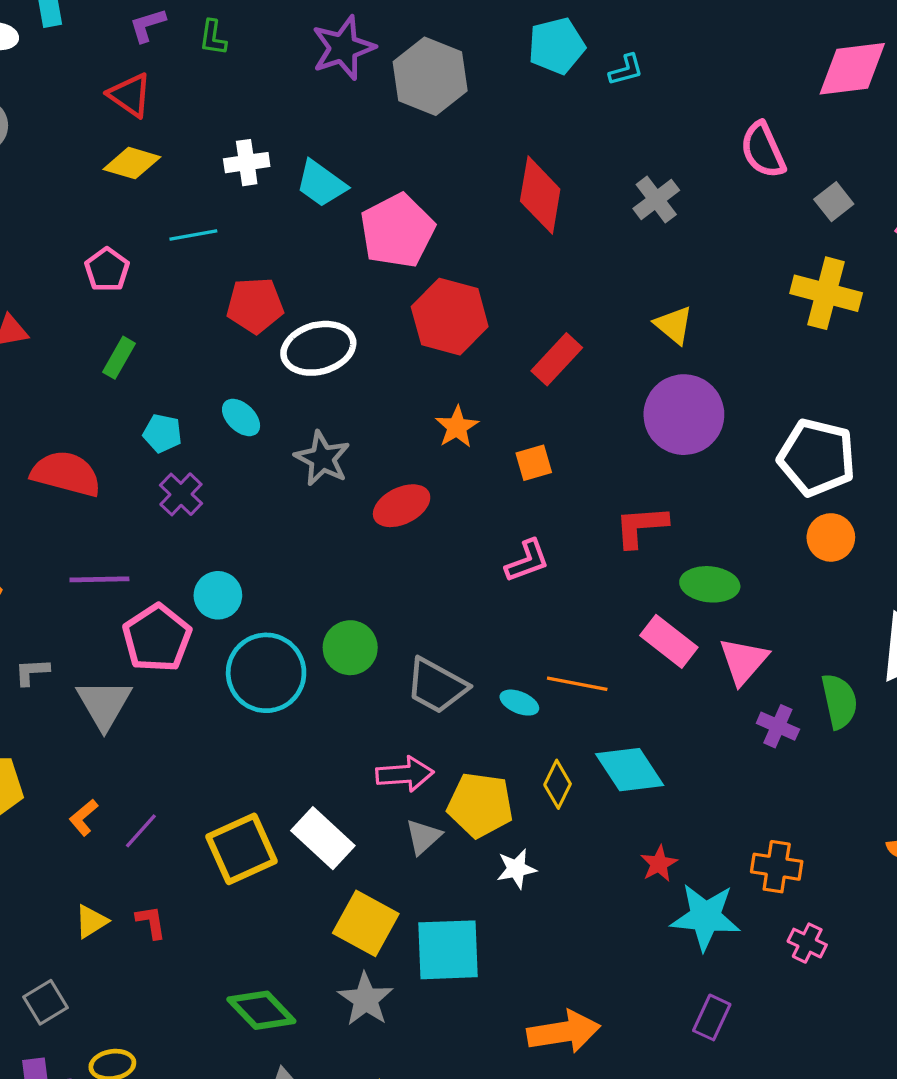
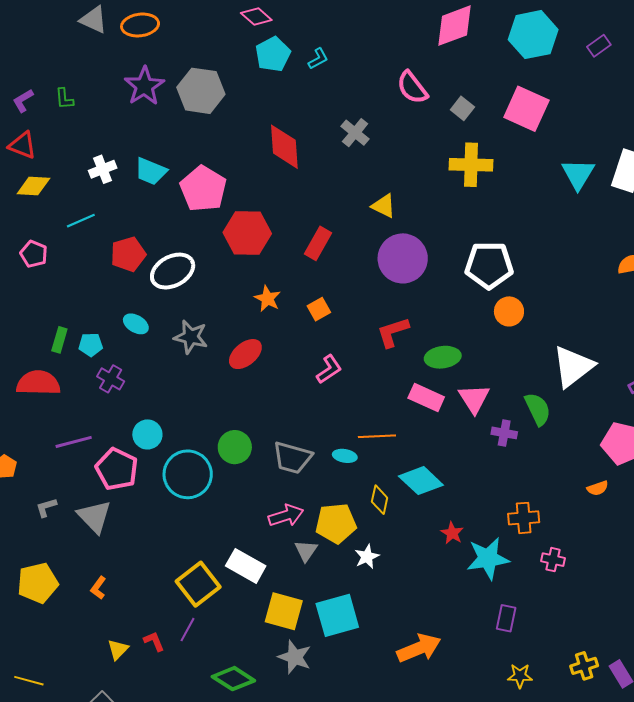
green rectangle: (119, 358) -> (59, 340), moved
purple line: (141, 831) -> (188, 630), moved

